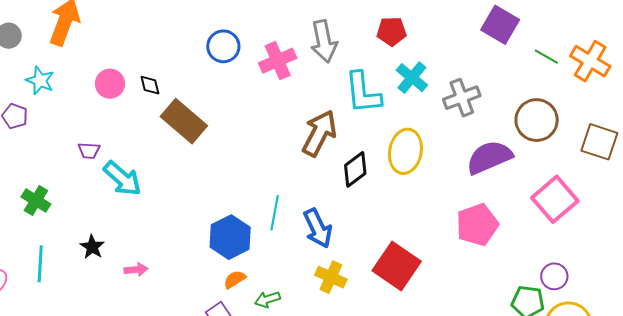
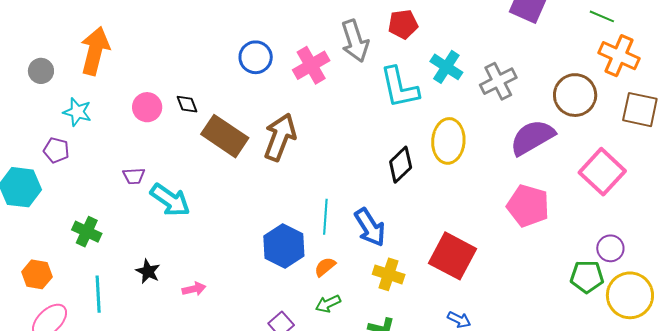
red pentagon: (392, 31) -> (403, 24), moved
green line: (546, 57) -> (602, 16), moved
orange cross: (590, 61) -> (619, 56), moved
brown arrow: (319, 133) -> (280, 137), moved
pink pentagon: (477, 225) -> (528, 206), turned -30
orange semicircle: (235, 279) -> (325, 267), moved

